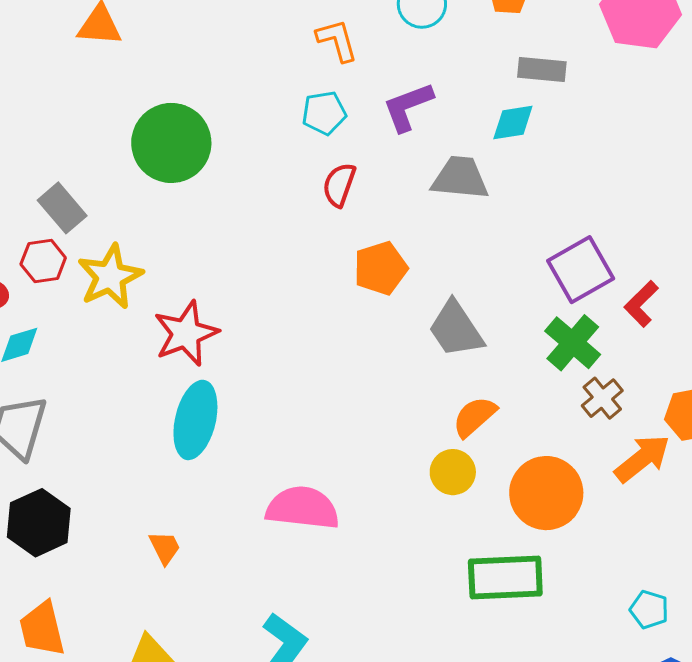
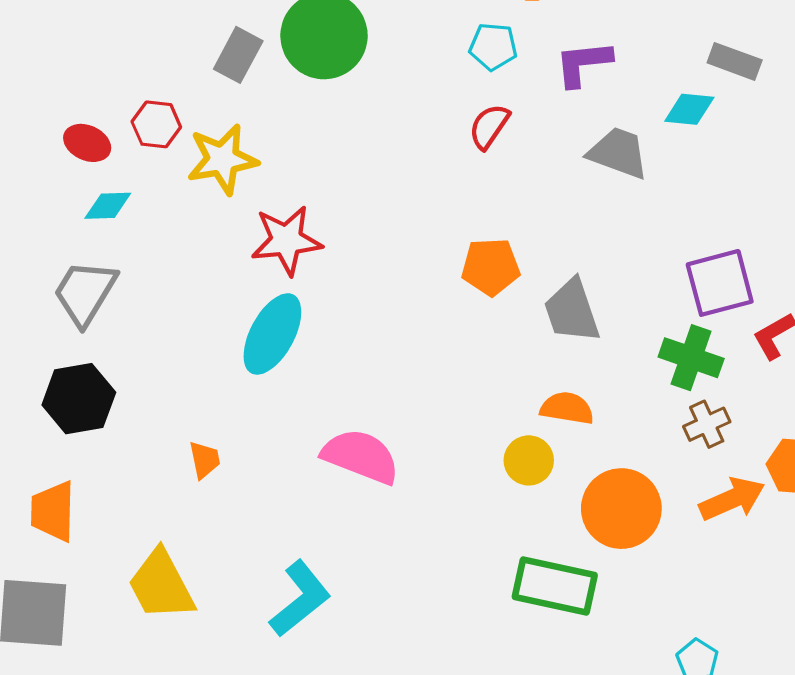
gray rectangle: (62, 208) -> (238, 55), moved, turned 54
orange pentagon: (381, 268) -> (491, 267), moved
green cross: (573, 343) -> (691, 358), turned -36
orange semicircle: (474, 417) -> (567, 408), turned 36

